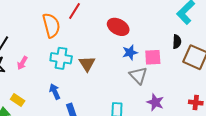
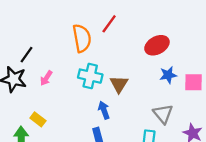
red ellipse: (118, 27) -> (157, 45), turned -60
gray triangle: (138, 75) -> (163, 114), moved
blue arrow: (55, 92) -> (104, 110), moved

